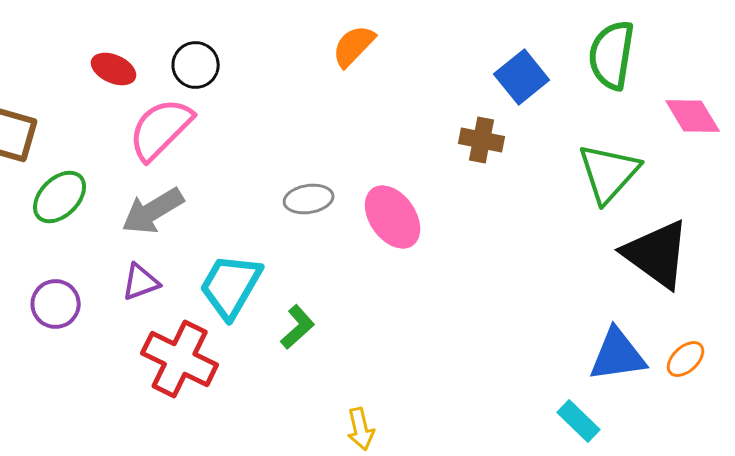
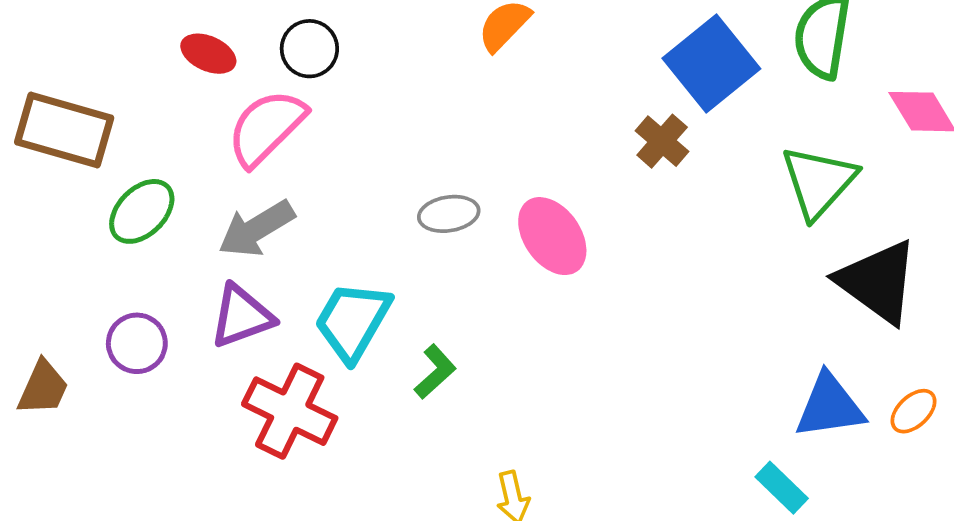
blue square: (522, 77) -> (711, 63), size x1.4
brown cross: (482, 140) -> (662, 141), turned 30
purple triangle: (141, 282) -> (242, 316), size x1.4

